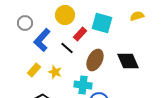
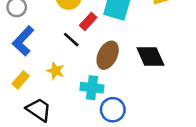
blue L-shape: (42, 40) -> (23, 41), moved
yellow rectangle: (34, 70) -> (21, 80), moved

